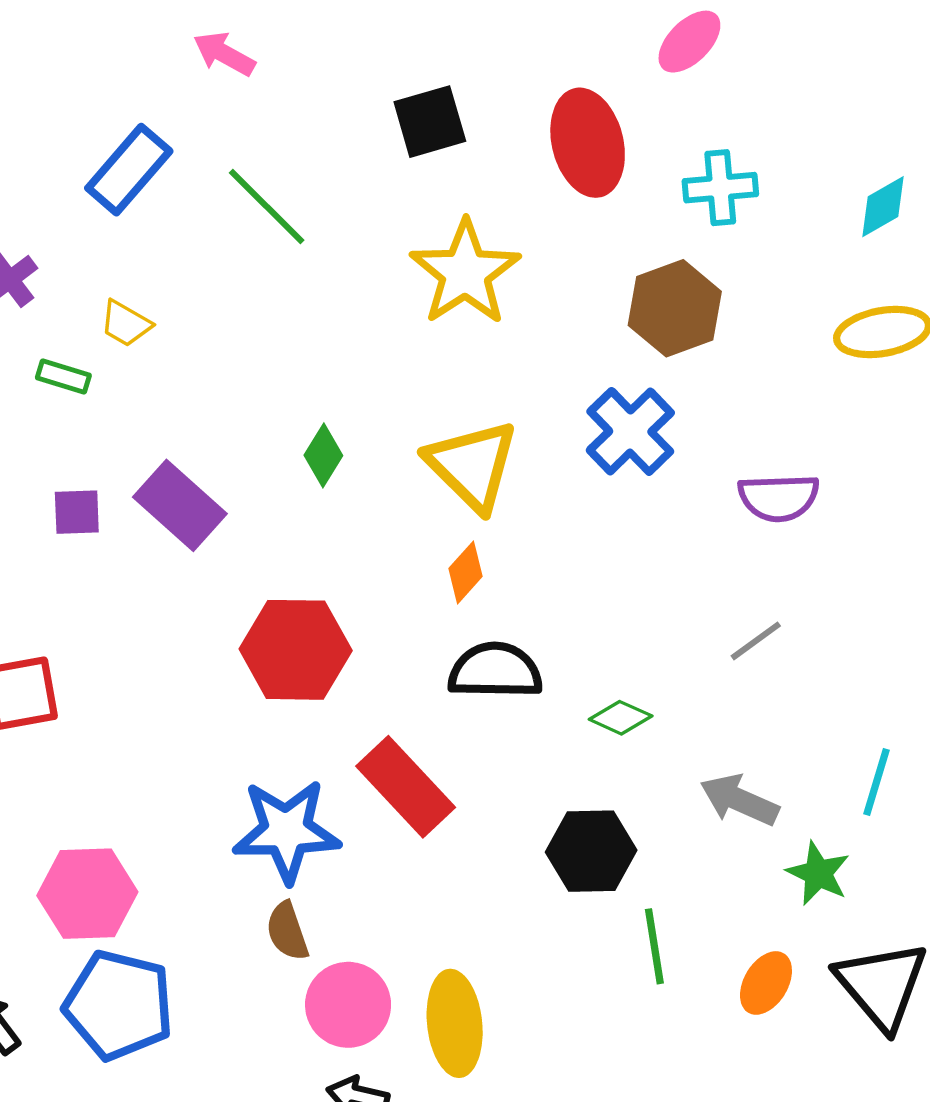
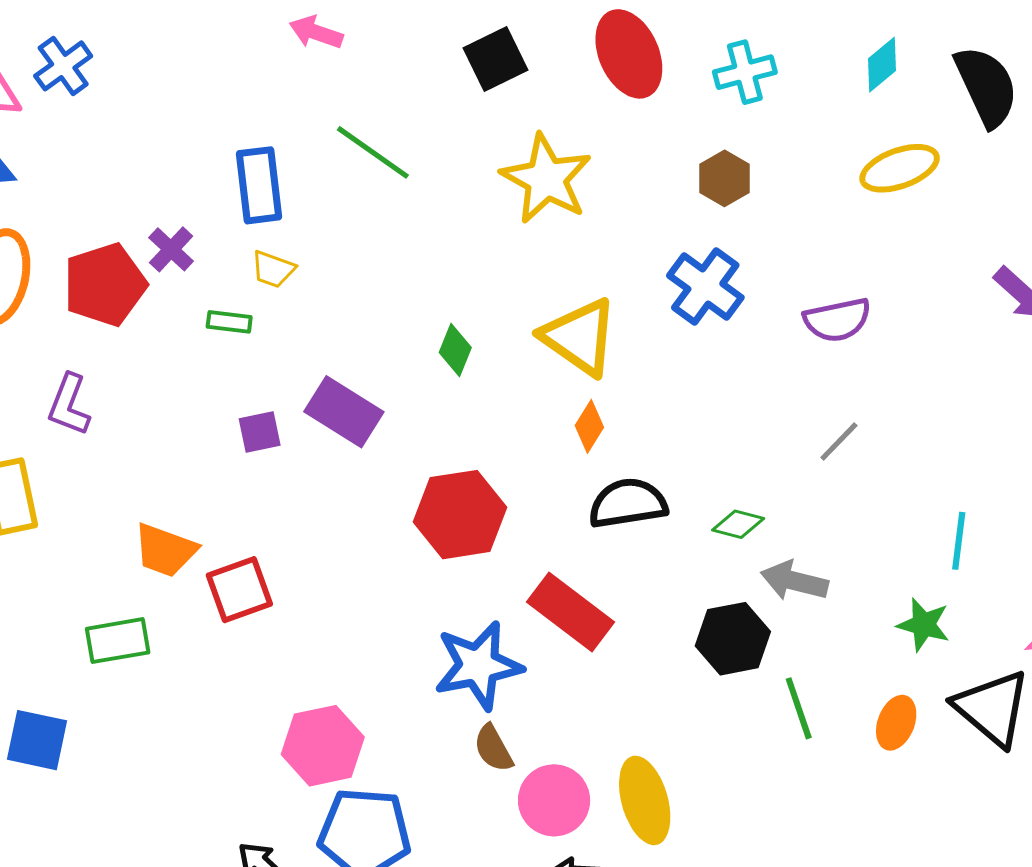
blue rectangle: (129, 170) -> (259, 185), moved, turned -38
brown hexagon: (675, 308) -> (725, 178), size x0.7
gray arrow: (739, 800) -> (794, 581), moved

